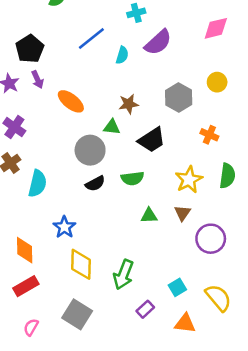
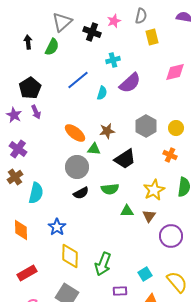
yellow circle: (217, 82) -> (176, 128), moved
orange ellipse: (71, 101) -> (75, 133), moved
green triangle: (149, 216) -> (127, 211), moved
orange diamond: (25, 250) -> (21, 230), moved
purple rectangle: (145, 309) -> (120, 291), turned 40

